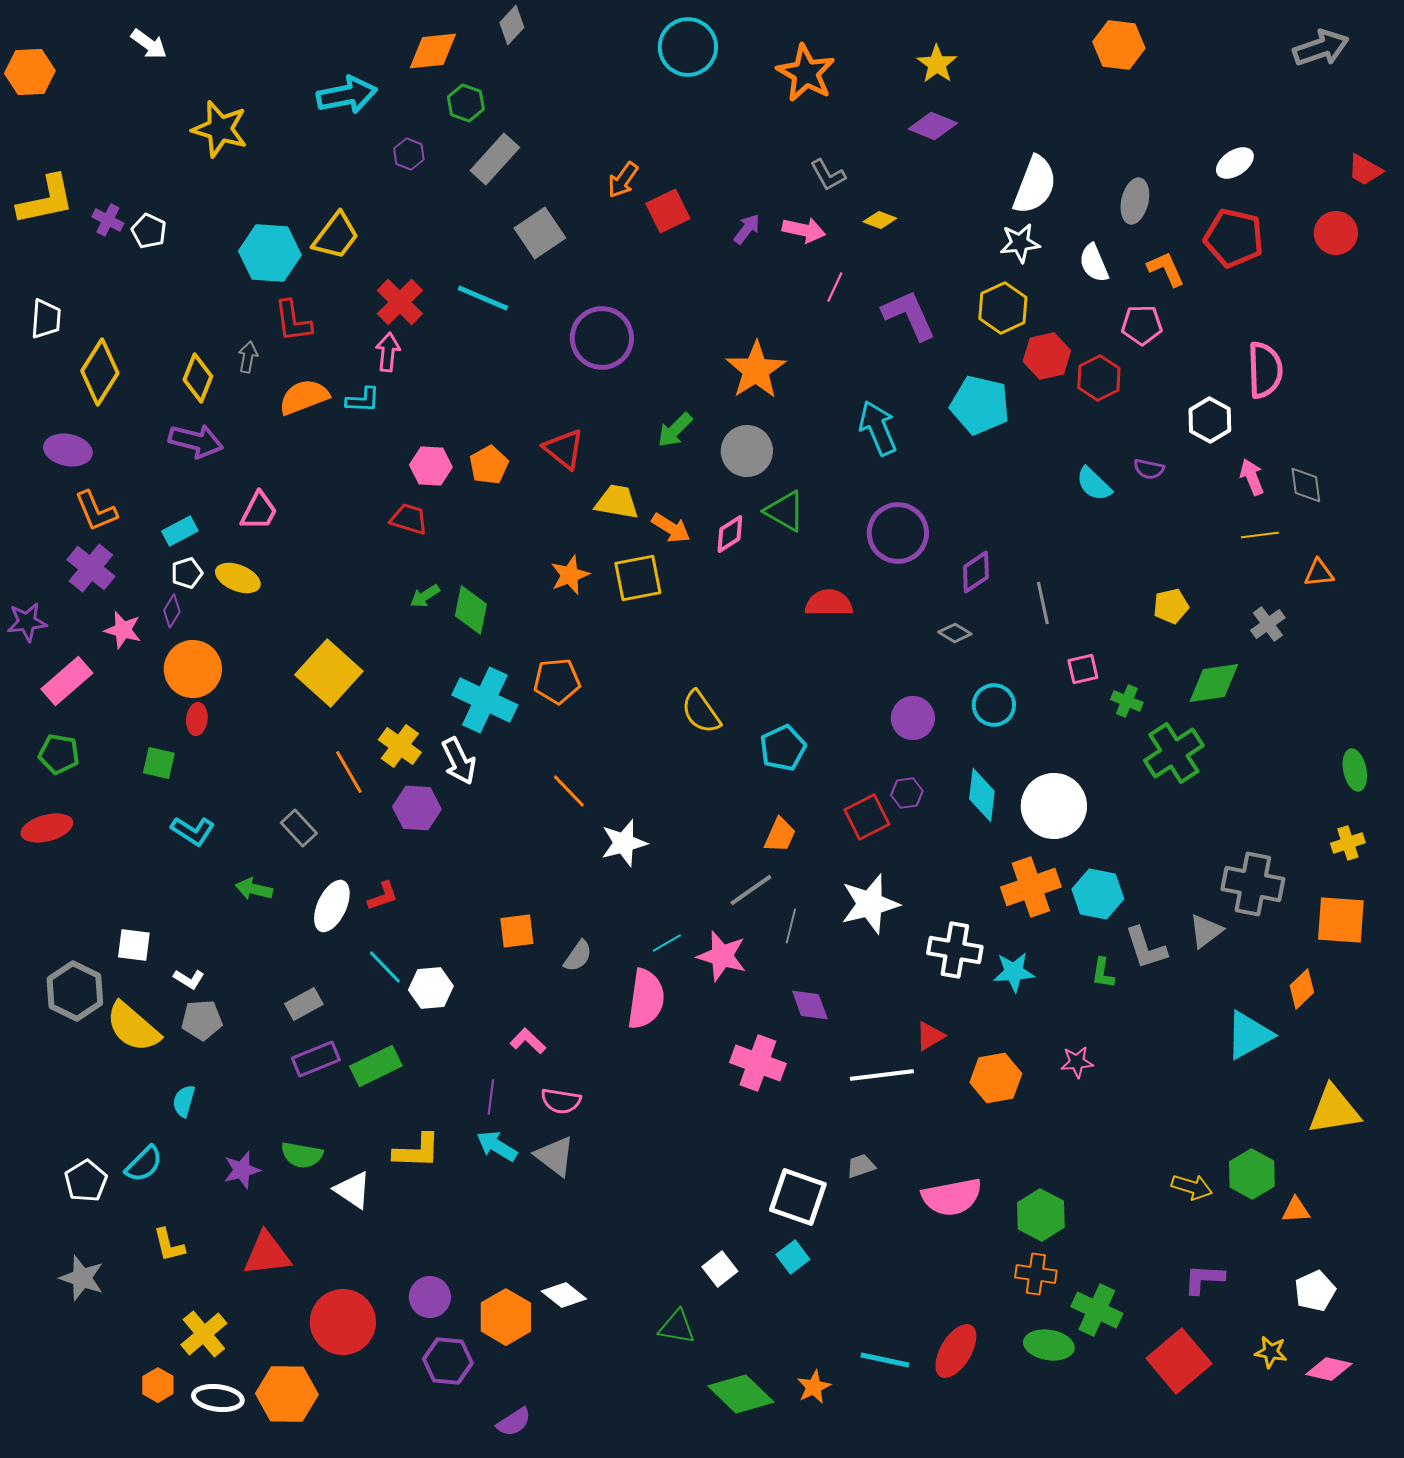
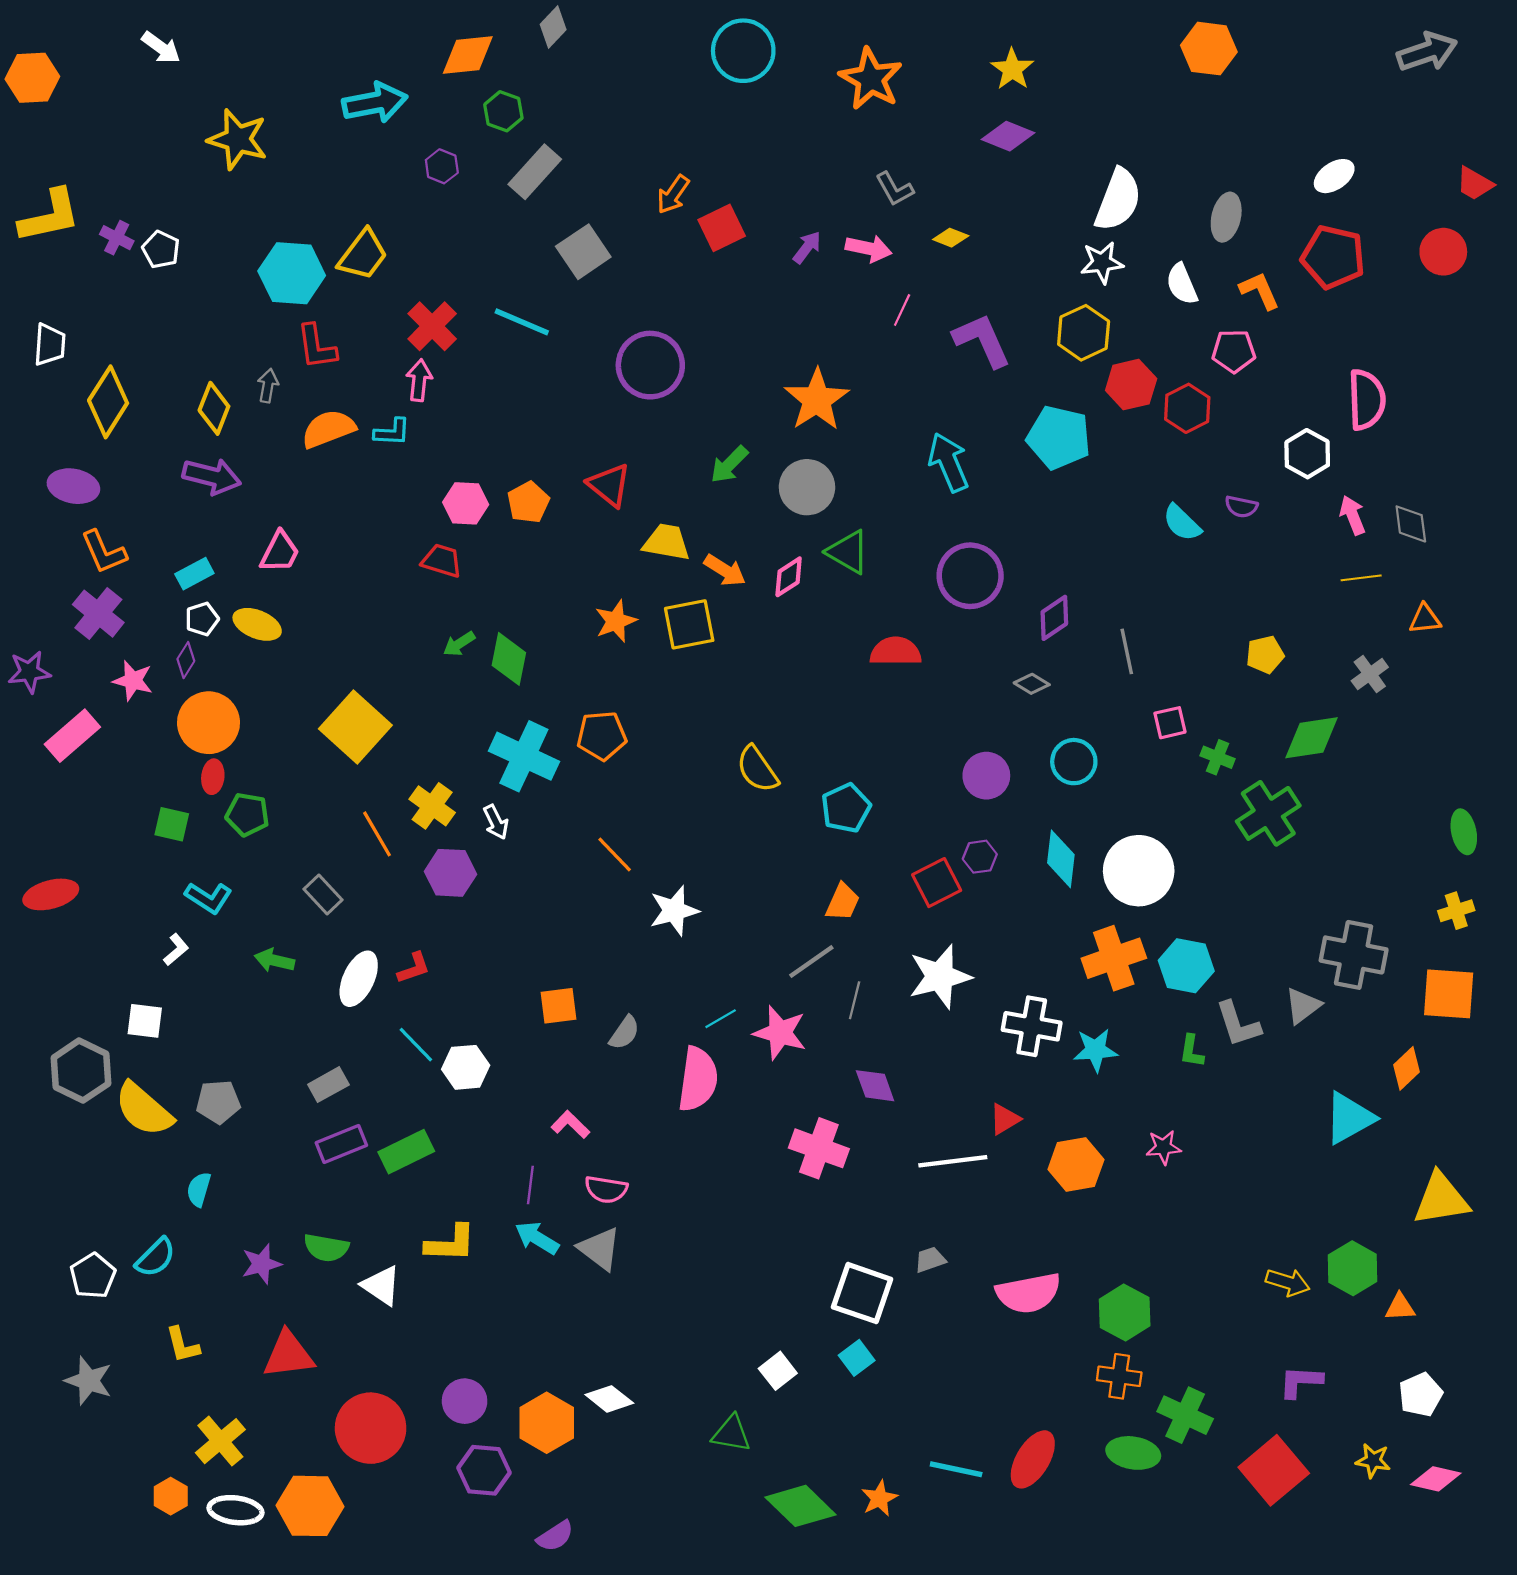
green pentagon: (59, 754) -> (247, 815), moved
white arrow: (459, 761) -> (496, 822), size x0.7
white L-shape: (189, 979) -> (176, 950), moved, turned -72

